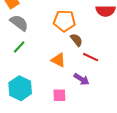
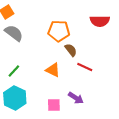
green line: (19, 47) -> (14, 71), moved
purple arrow: (81, 79) -> (76, 98), moved

